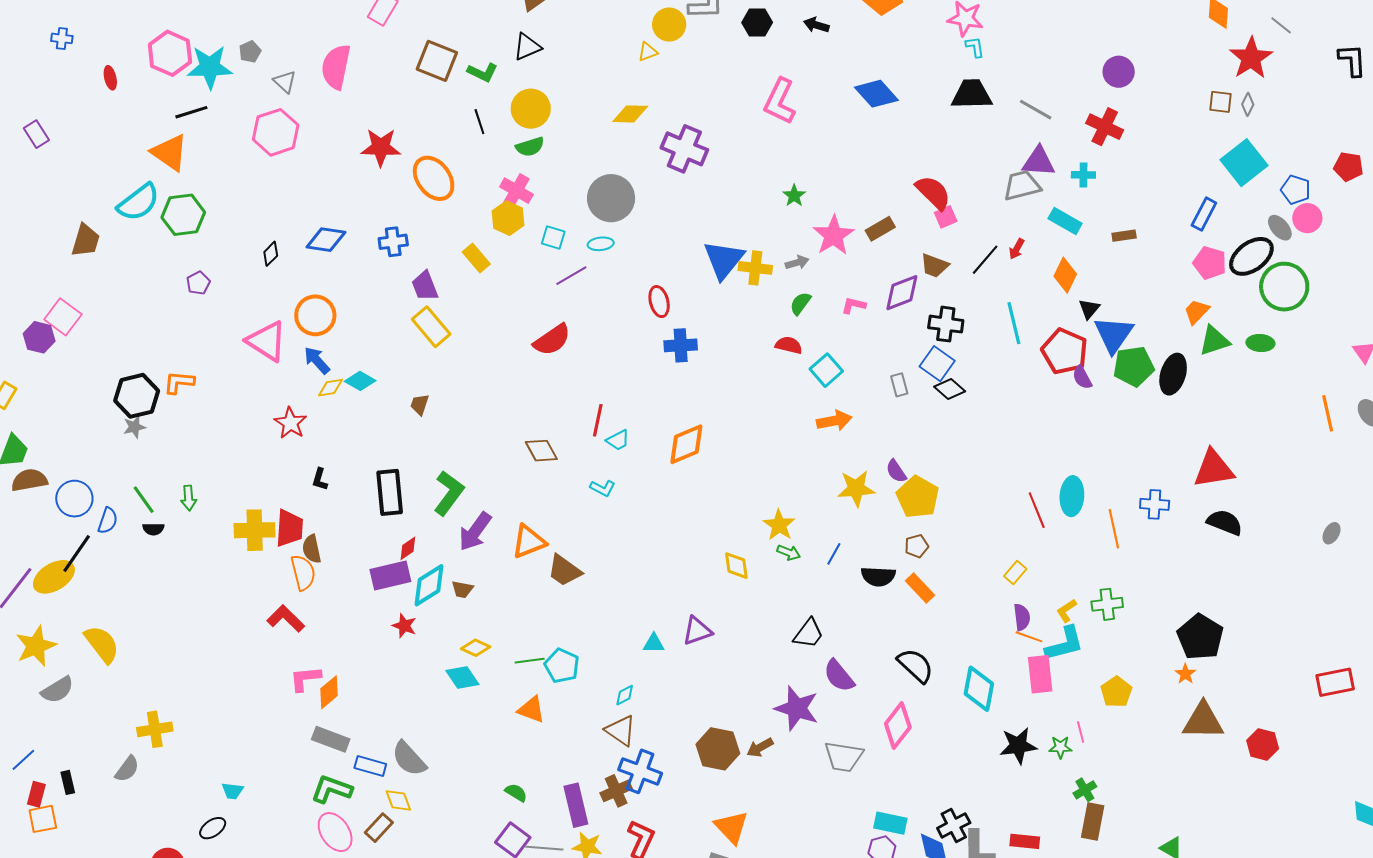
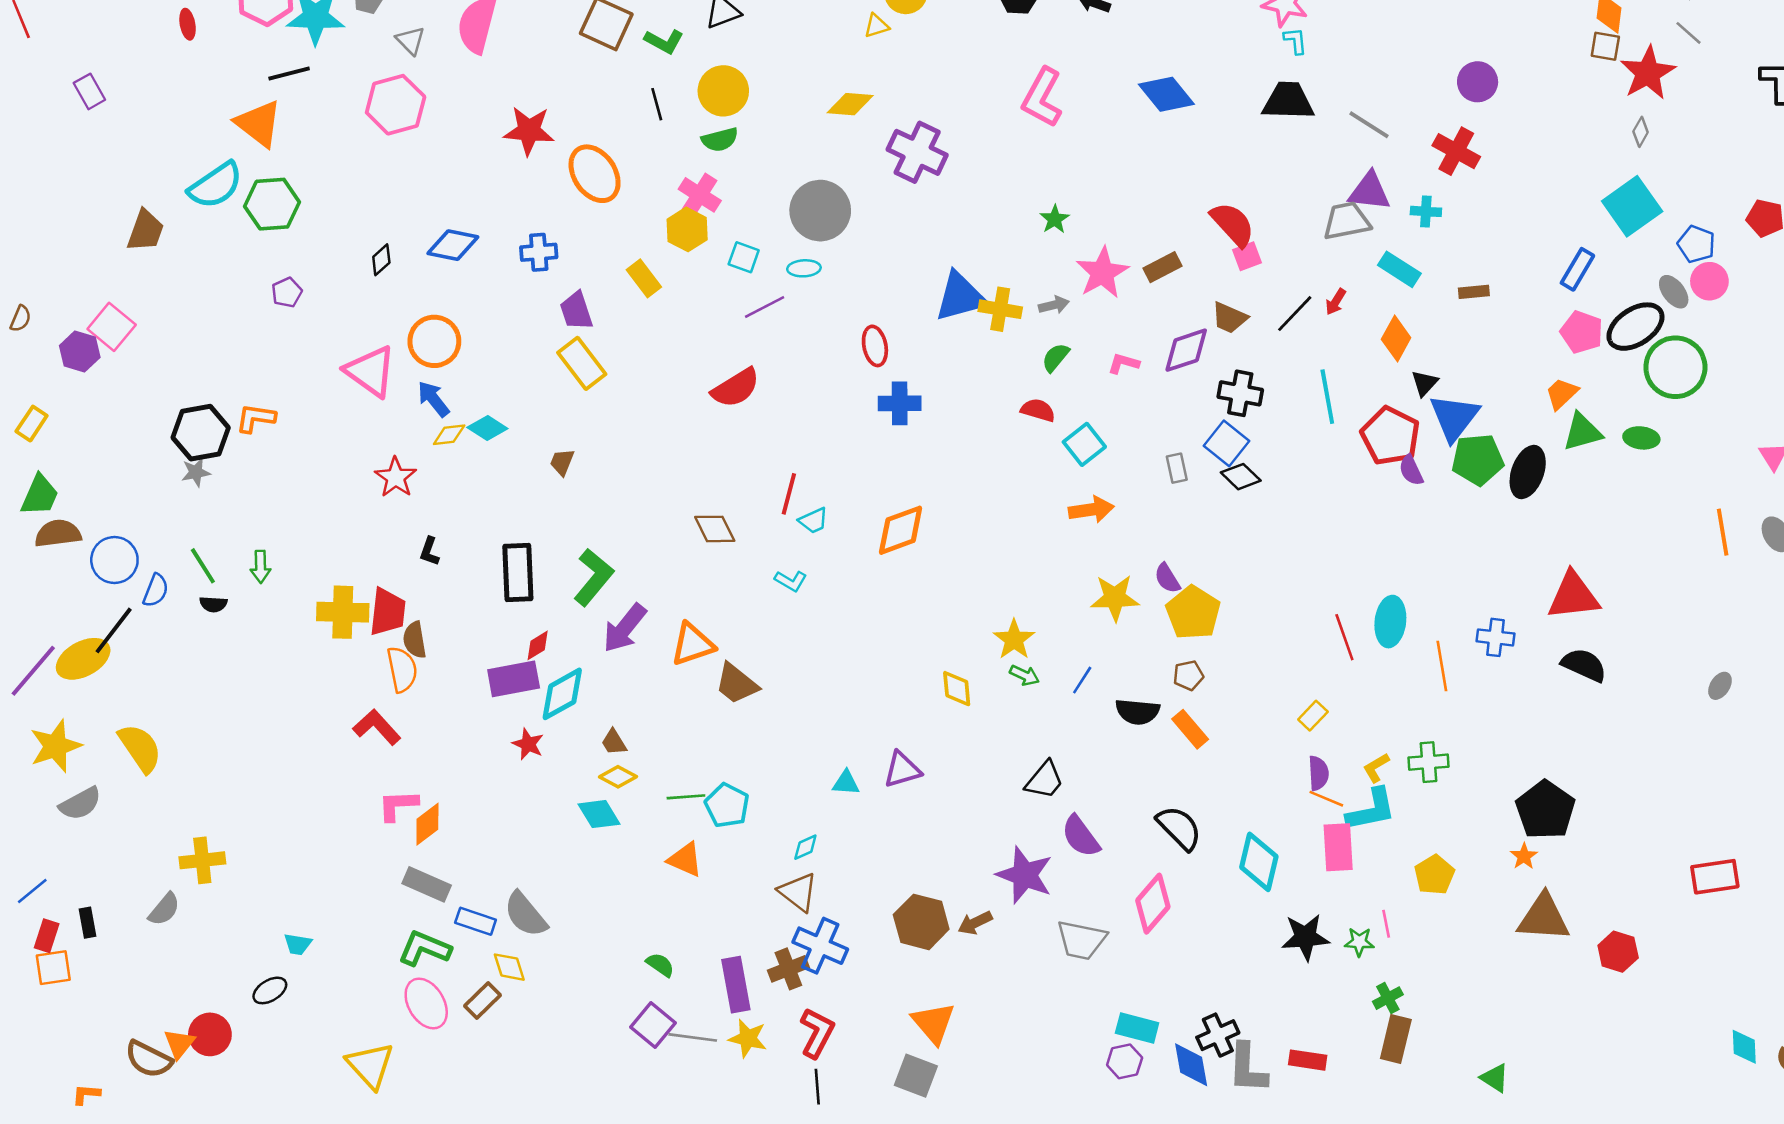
brown square: (1220, 102) -> (1605, 46), moved
blue triangle: (724, 260) -> (960, 297), turned 33
brown trapezoid: (462, 589) -> (614, 742), moved, turned 45

